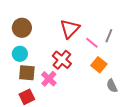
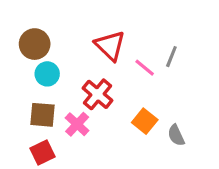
red triangle: (70, 29) -> (110, 46), turned -30
cyan circle: (20, 54) -> (47, 74), moved
orange square: (99, 65) -> (145, 121), moved

